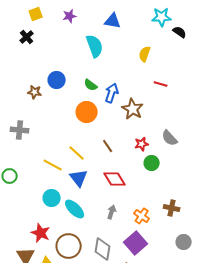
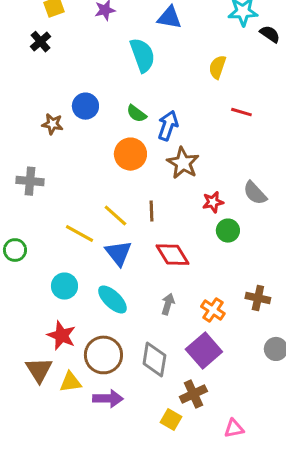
brown star: (133, 109) -> (183, 163), moved
brown line: (108, 146) -> (151, 211), moved, turned 32
cyan circle: (52, 198) -> (64, 286), moved

